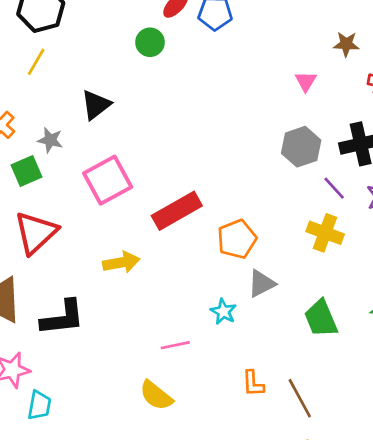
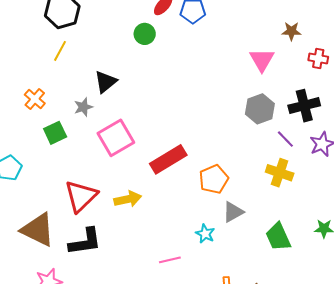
pink triangle: (306, 81) -> (262, 60), size x1.5
gray star: (50, 140) -> (83, 107), moved, turned -30
red triangle: (36, 233) -> (81, 196), moved

